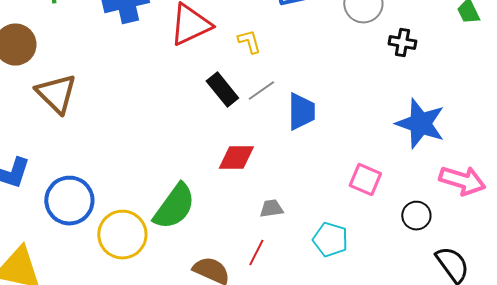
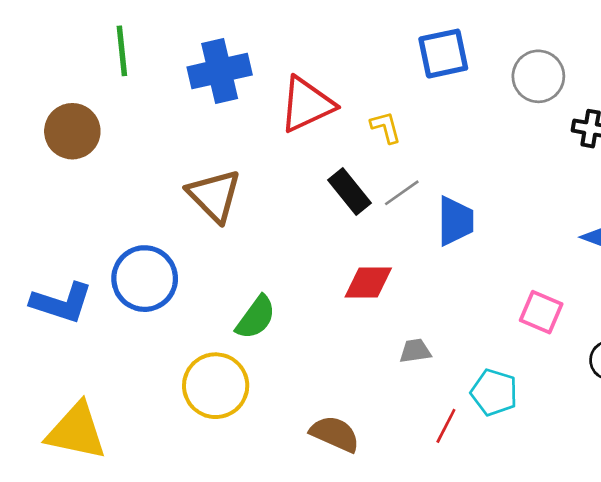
brown triangle: (56, 94) -> (214, 196), moved
blue circle: (69, 201) -> (145, 279), moved
green semicircle: (174, 207) -> (256, 317), moved, size x0.7
red line: (256, 253) -> (446, 426), moved

